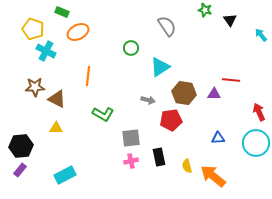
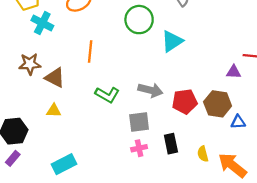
green circle: (131, 48) -> (139, 20), size x1.6
brown hexagon: (184, 93) -> (218, 104), moved
gray arrow: (148, 100) -> (150, 90), moved, size x1.5

